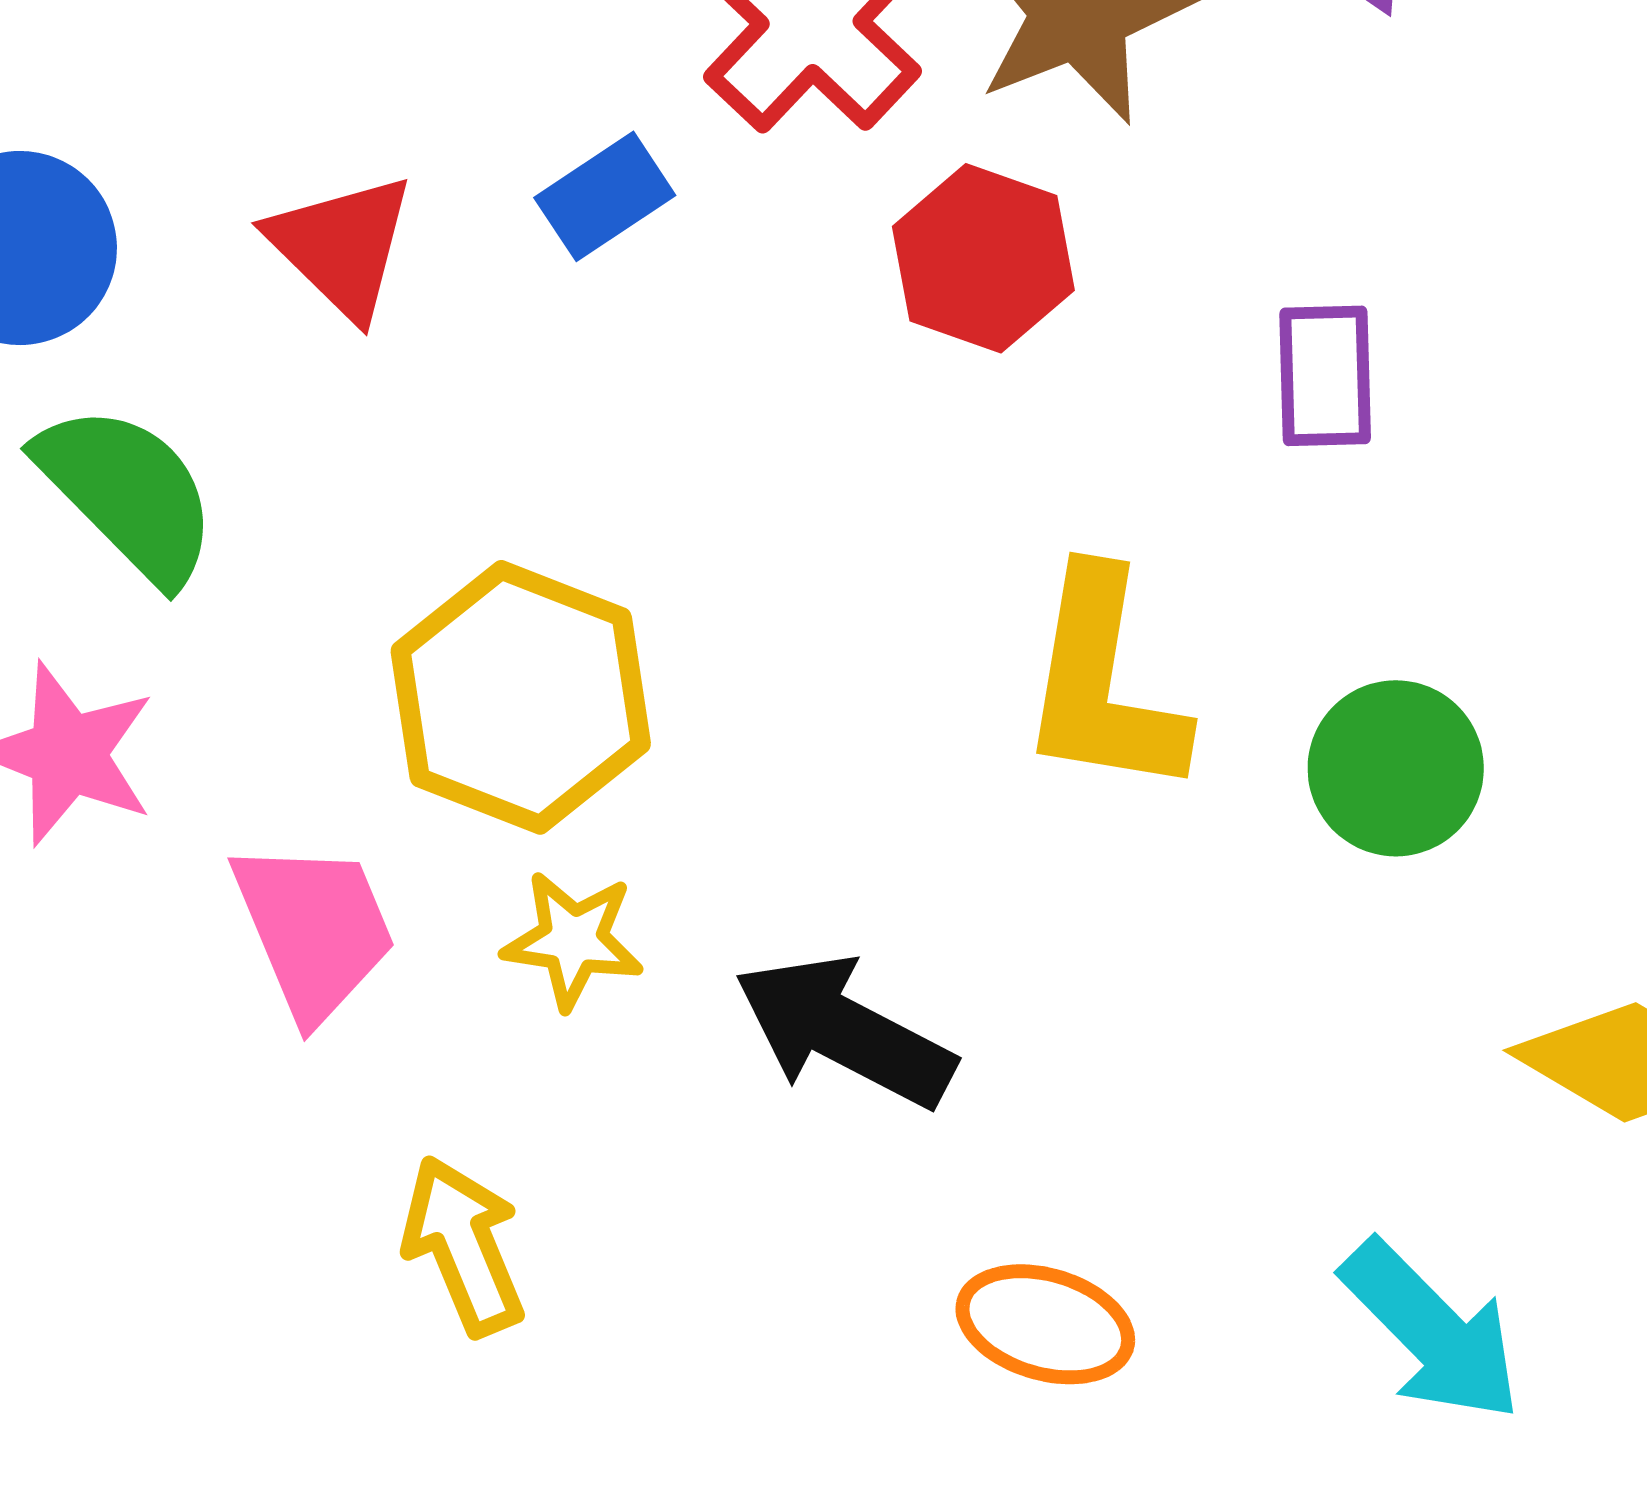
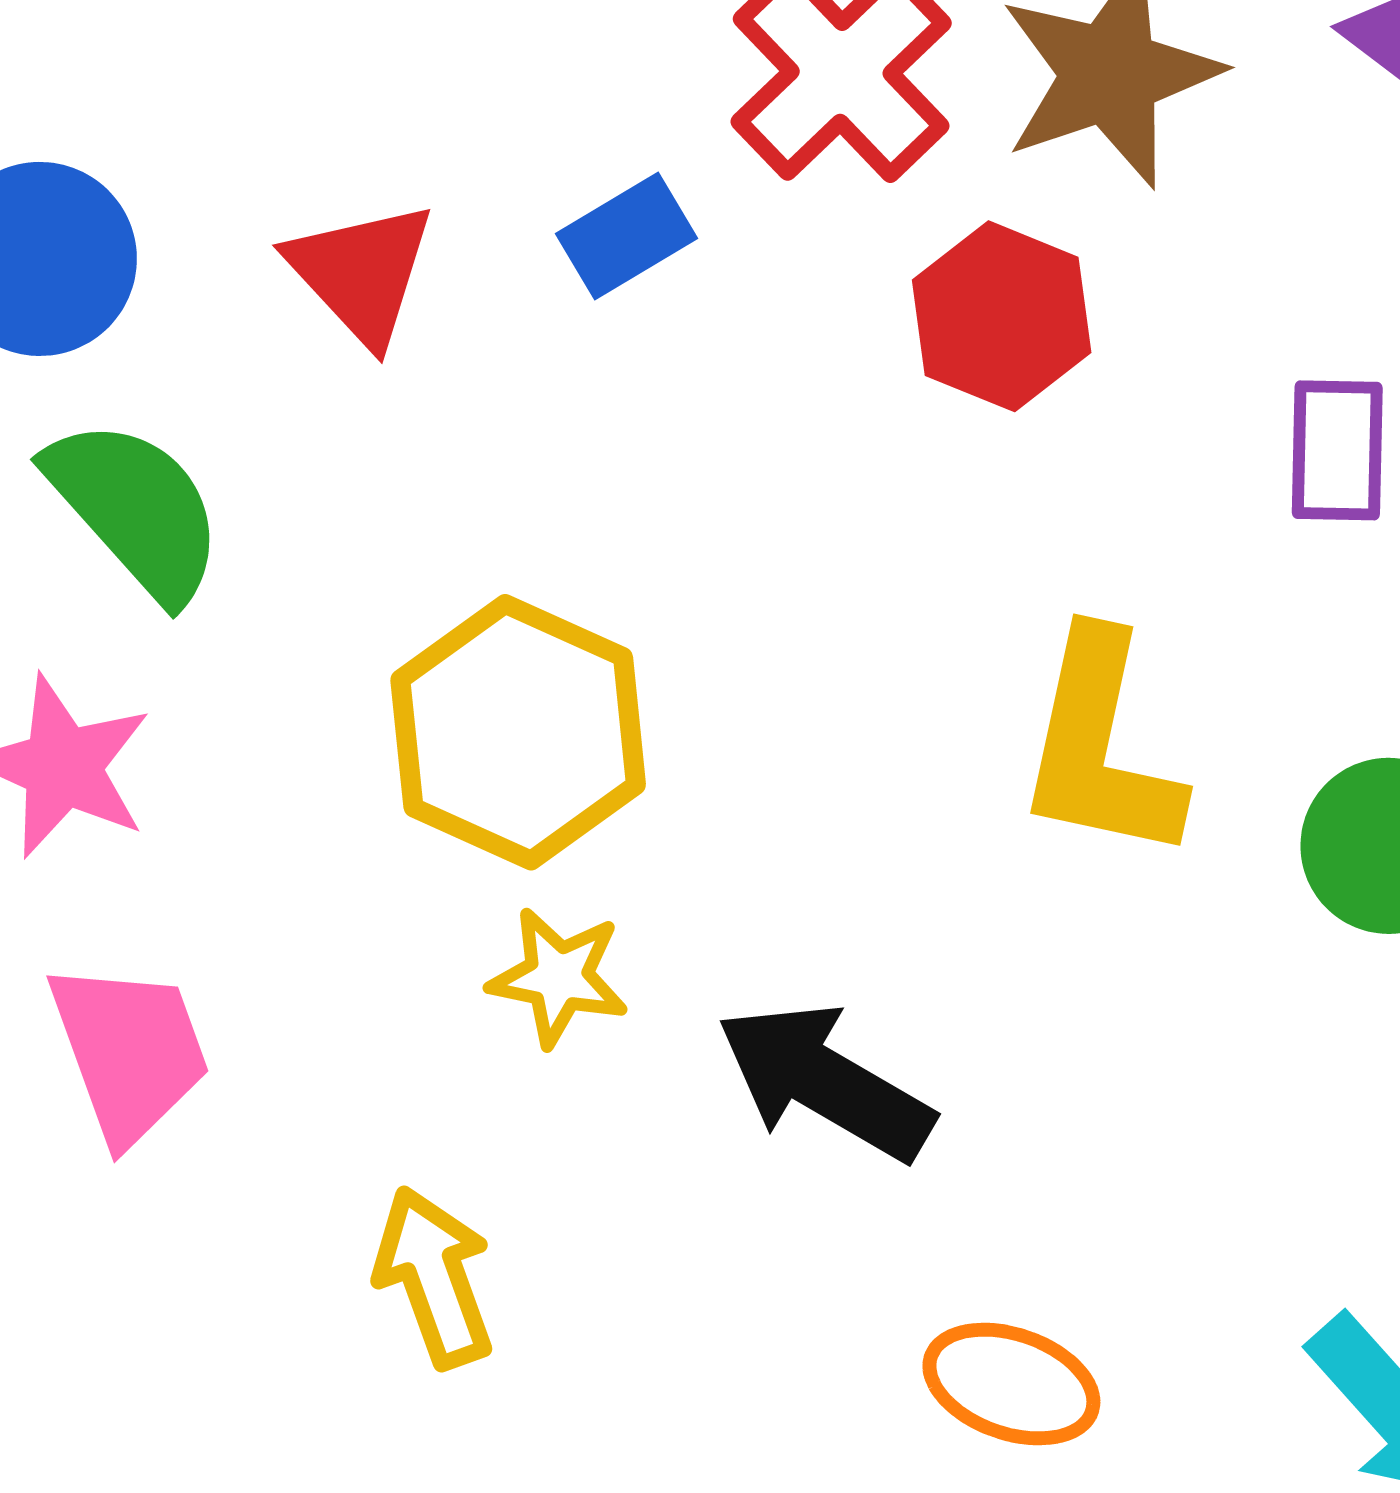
pink trapezoid: (314, 930) -> (129, 1052), moved

